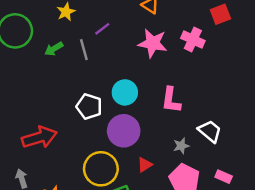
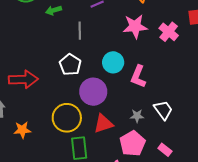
pink star: (153, 43) -> (135, 26), turned -30
gray line: (84, 50) -> (80, 31), moved
cyan circle: (125, 92) -> (113, 62), moved
red triangle: (145, 165) -> (103, 124), size x1.5

